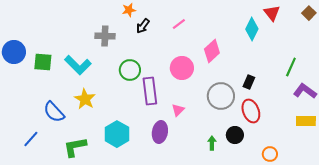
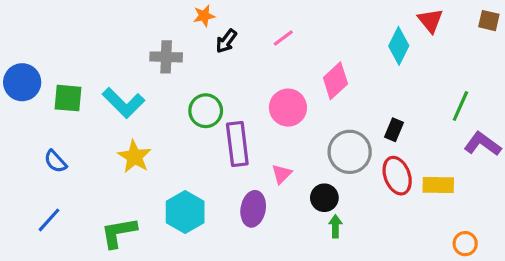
brown square: (309, 13) -> (489, 21), turned -32
blue semicircle: (54, 112) -> (55, 161), moved, size x0.7
yellow rectangle: (306, 121) -> (438, 185), moved
black circle: (235, 135) -> (324, 198), moved
orange circle: (270, 154) -> (465, 244), moved

